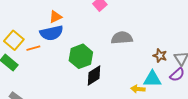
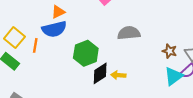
orange line: (33, 48) -> (35, 45), turned -64
cyan triangle: (152, 79) -> (174, 76), moved, turned -36
yellow arrow: (138, 89) -> (118, 75), moved

